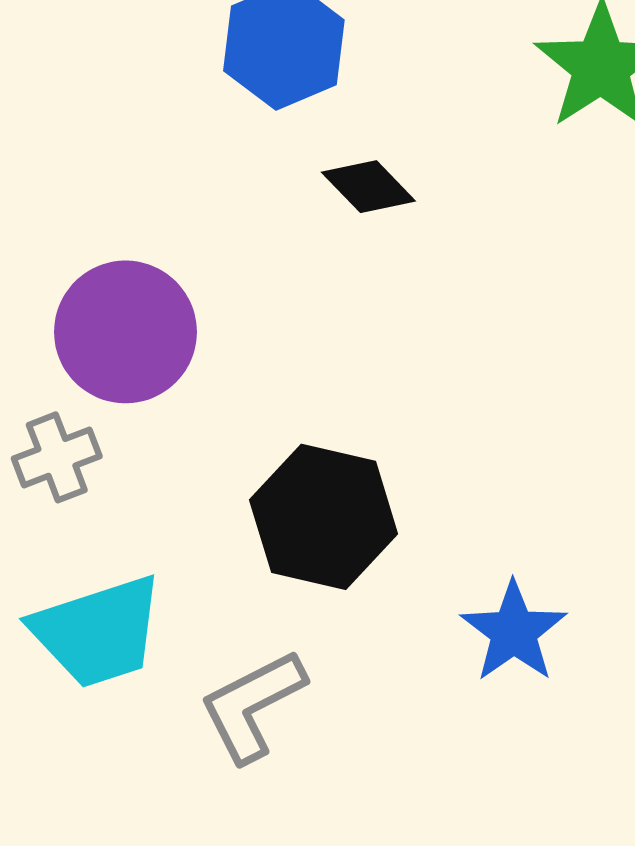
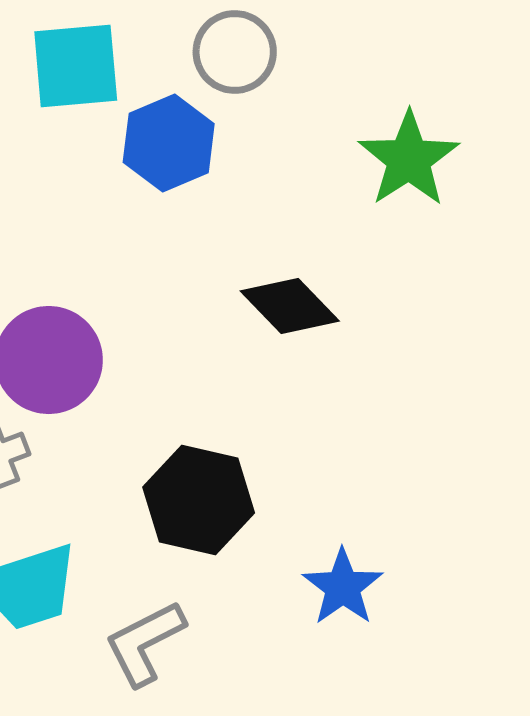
black diamond: (368, 187) -> (290, 306), moved, size x1.4

